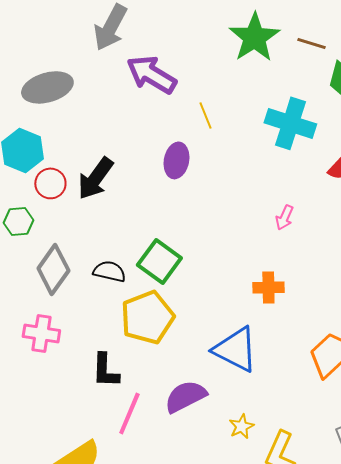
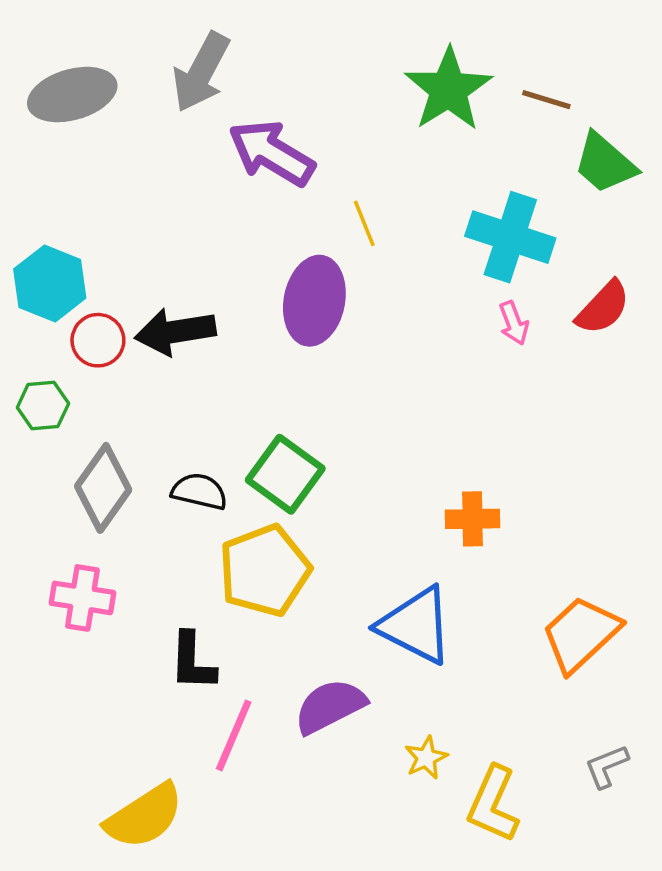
gray ellipse: (47, 87) -> (72, 95), moved
purple ellipse: (176, 160) -> (314, 301), size x1.4
black arrow: (95, 178) -> (175, 332), turned 45
pink arrow: (284, 217) -> (514, 323), moved, turned -45

